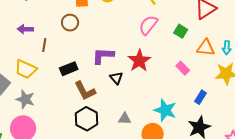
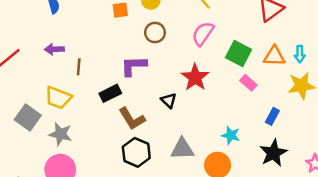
brown circle: (70, 23) -> (155, 32), moved
green square: (181, 31) -> (238, 53), moved, size x1.5
purple L-shape: (103, 56) -> (134, 66), moved
cyan star: (165, 110) -> (231, 135), size x0.7
gray triangle: (125, 119) -> (182, 149), size x1.5

